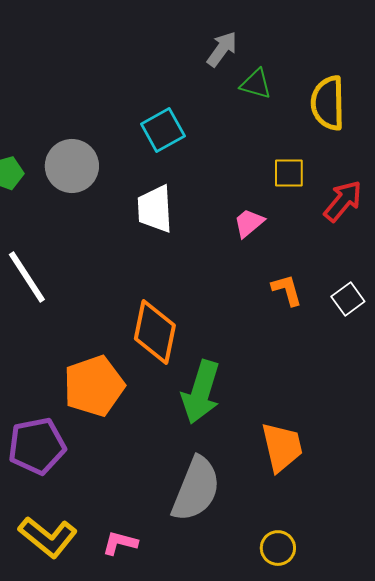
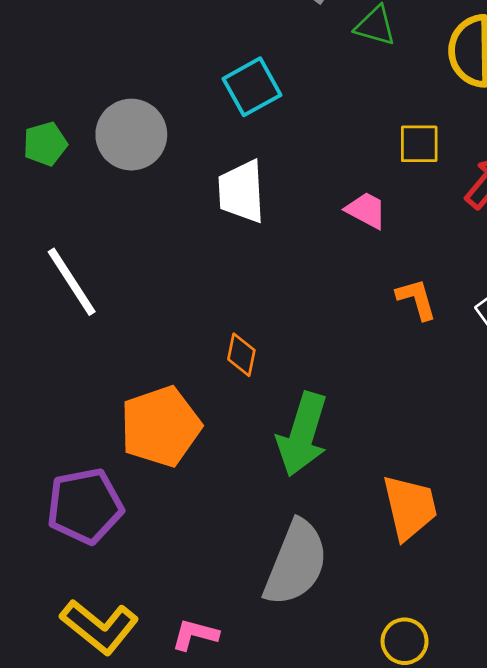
pink trapezoid: (249, 223) -> (366, 210), turned 68
orange diamond: (155, 332) -> (241, 355), size x0.5

